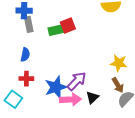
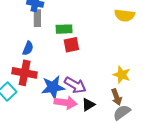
red square: (68, 26) -> (71, 45), moved
red cross: (26, 79) -> (25, 73), size x1.6
purple arrow: (77, 81) -> (75, 85), turned 65

